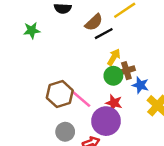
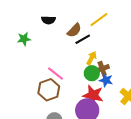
blue star: (140, 85) -> (106, 80), moved
pink line: (81, 99) -> (55, 74), moved
red star: (114, 103) -> (93, 95), size x1.5

